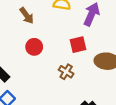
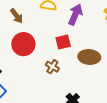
red circle: (34, 47) -> (23, 44), size x1.5

